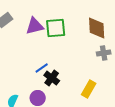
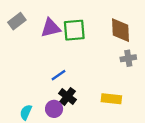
black cross: (52, 78) -> (68, 97), moved
yellow rectangle: (89, 89) -> (111, 99), turned 66

